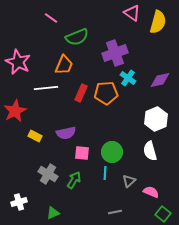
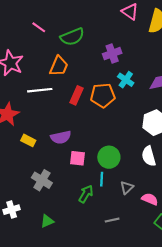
pink line: (51, 18) -> (39, 27), moved
purple cross: (115, 53) -> (112, 54), size x0.7
green arrow: (74, 180) -> (86, 194), moved

